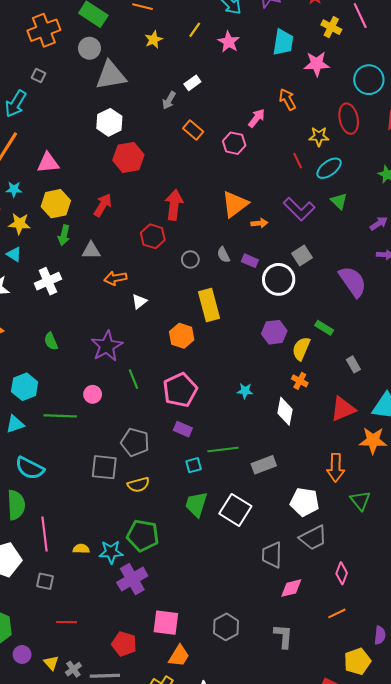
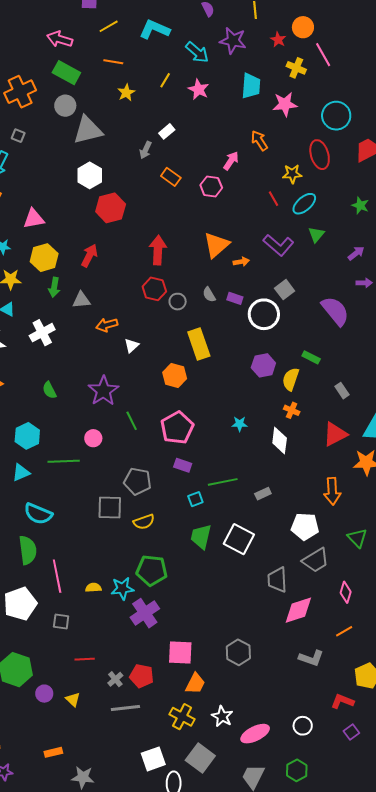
green triangle: (339, 201) -> (316, 235), turned 30
red hexagon: (153, 236) -> (154, 289), moved
gray rectangle: (264, 465) -> (263, 494), size x0.7
green triangle: (360, 500) -> (357, 538), moved
pink diamond: (291, 588) -> (298, 610), size x1.4
gray L-shape: (283, 636) -> (311, 658), moved, turned 110
gray cross: (73, 669) -> (115, 679), moved

